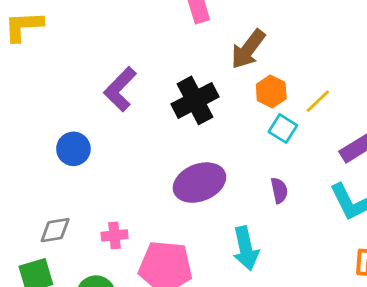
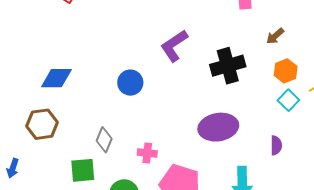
brown arrow: (248, 49) -> (275, 36), size x0.6
gray diamond: (55, 230) -> (104, 140), turned -70

